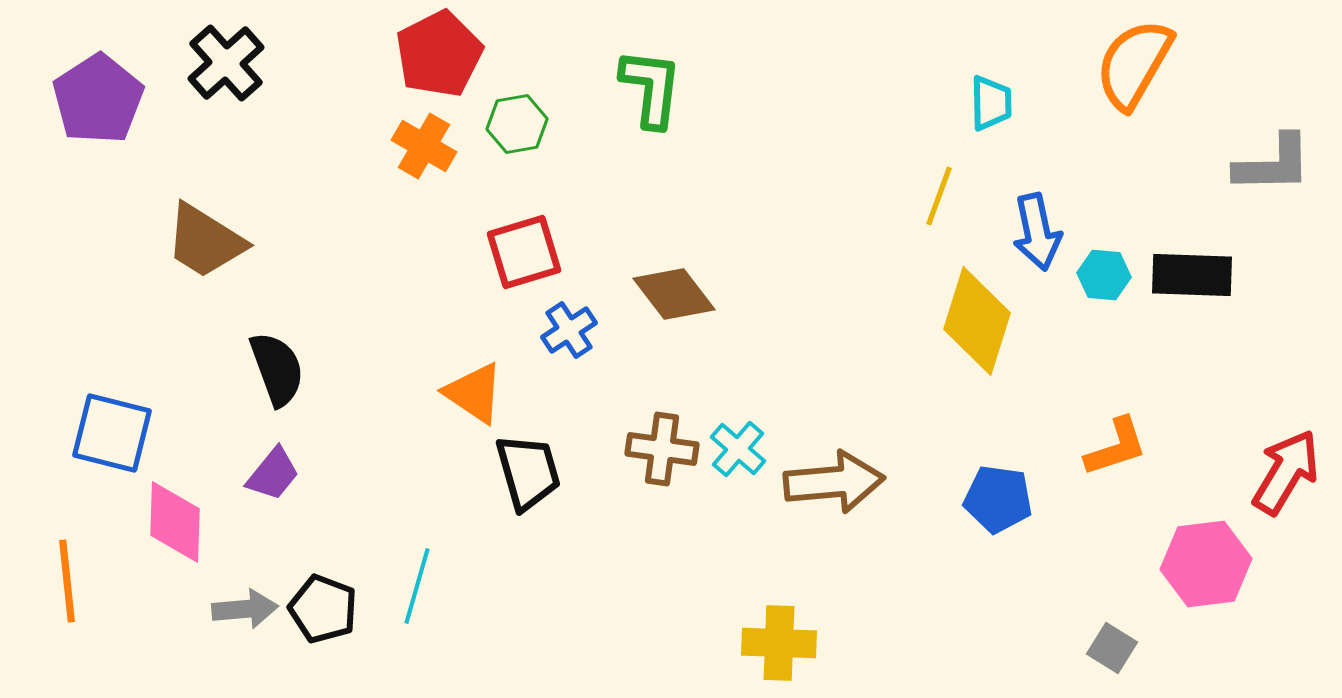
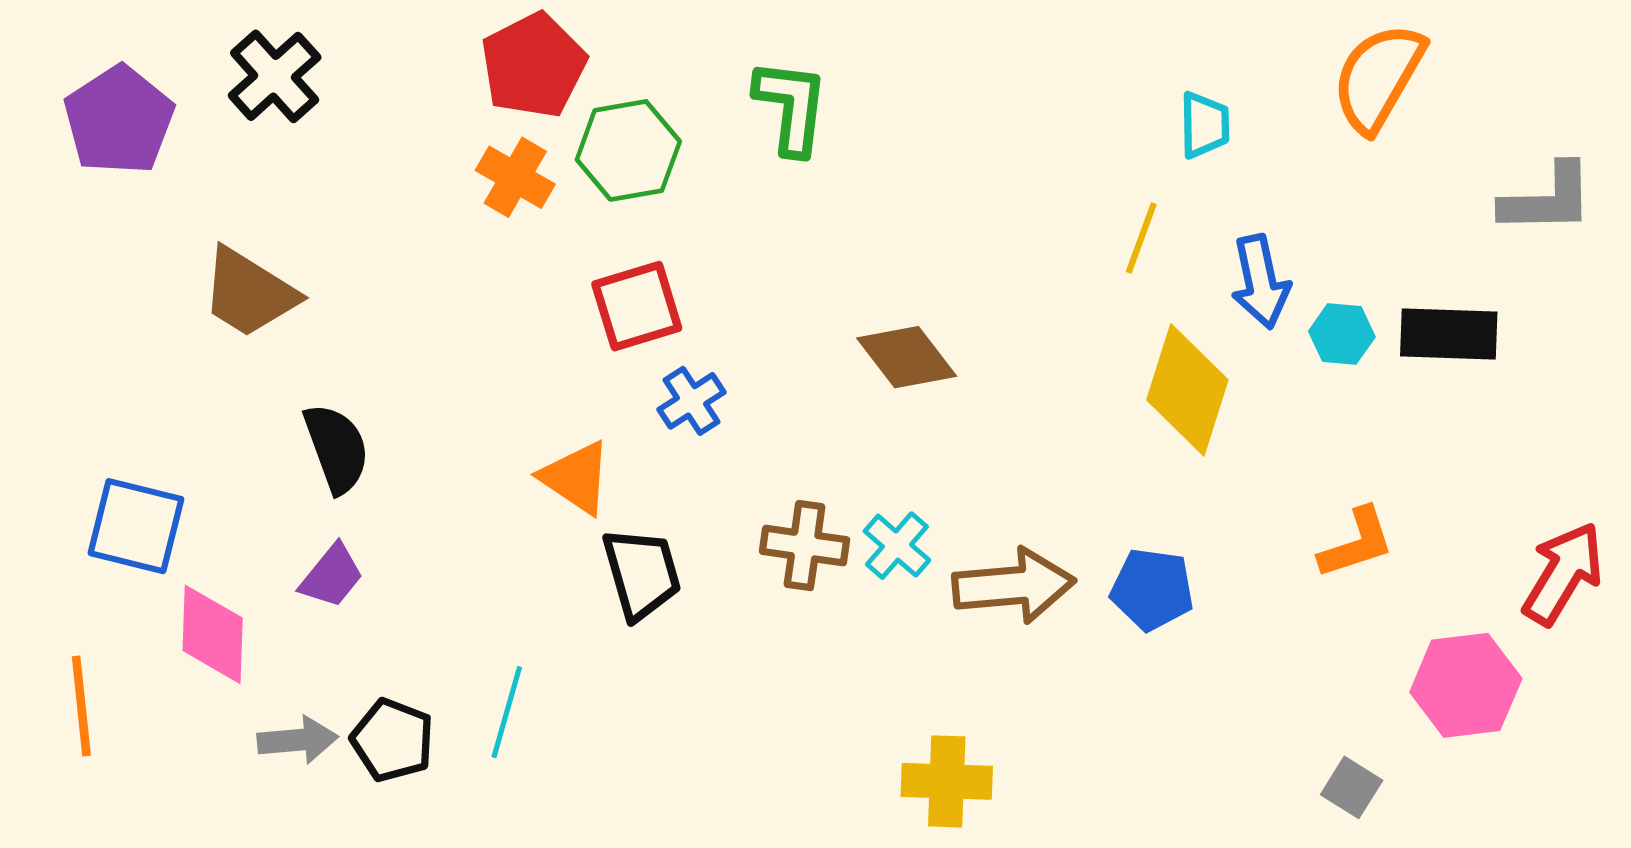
green hexagon: (517, 124) -> (628, 150), size x1.4
brown diamond: (674, 294) -> (907, 357), moved
blue pentagon: (998, 499) -> (1152, 589), moved

